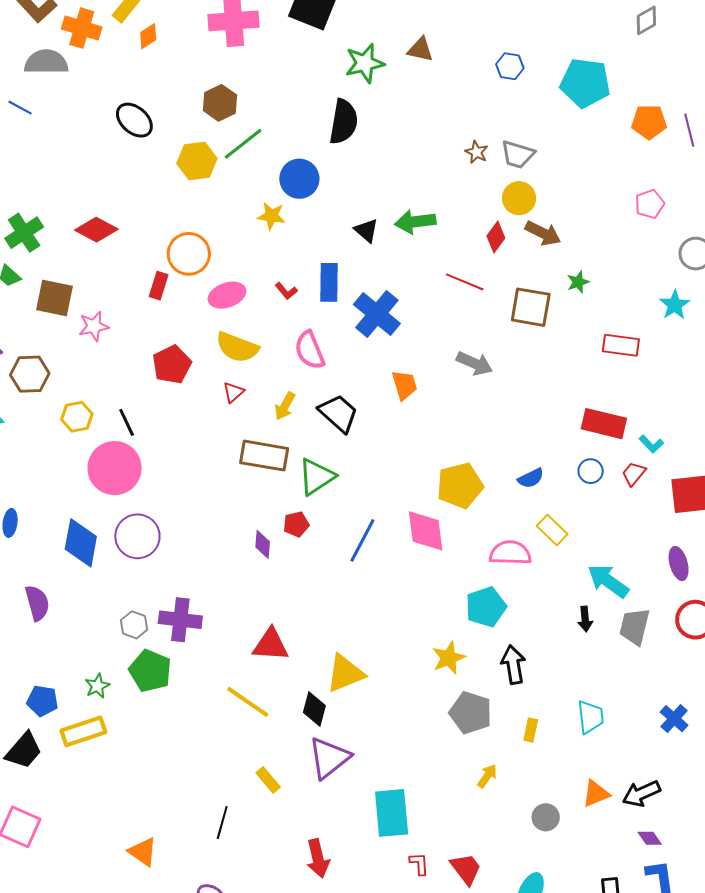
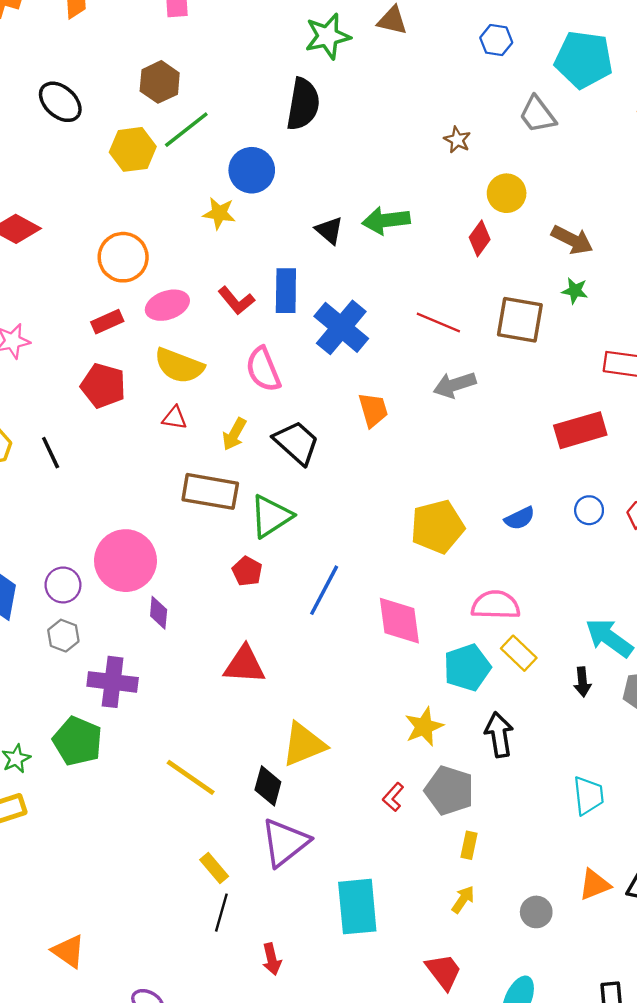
gray trapezoid: (518, 154) -> (538, 115), moved, turned 36
brown arrow: (543, 233) -> (572, 240), moved
red line: (465, 282) -> (438, 322), moved
green star: (578, 282) -> (575, 291), turned 30
red rectangle: (159, 286) -> (107, 322), moved, turned 48
red L-shape: (286, 291) -> (236, 301), size x1.4
gray arrow: (475, 363) -> (455, 385), turned 138
red pentagon: (172, 365) -> (103, 386), turned -30
red triangle: (233, 392) -> (175, 418), turned 50
red rectangle: (604, 424) -> (580, 430), moved, turned -30
pink circle: (115, 468) -> (125, 561), moved
red pentagon: (296, 524) -> (247, 571), turned -30
yellow rectangle: (552, 530) -> (519, 653), moved
pink diamond: (426, 531) -> (399, 621), moved
purple circle: (137, 536) -> (63, 585), size x0.7
purple diamond: (263, 544) -> (159, 613), moved
gray hexagon: (134, 625) -> (63, 636), moved
red triangle: (271, 645) -> (244, 665), moved
yellow rectangle: (531, 730) -> (469, 845), moved
yellow arrow: (487, 776) -> (463, 899), moved
black line: (222, 822) -> (221, 913), moved
red arrow: (318, 858) -> (272, 959), size x0.7
red L-shape: (419, 864) -> (393, 797), moved, turned -135

